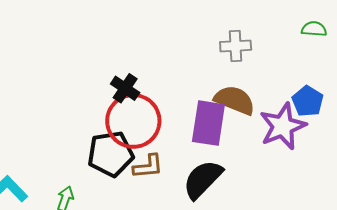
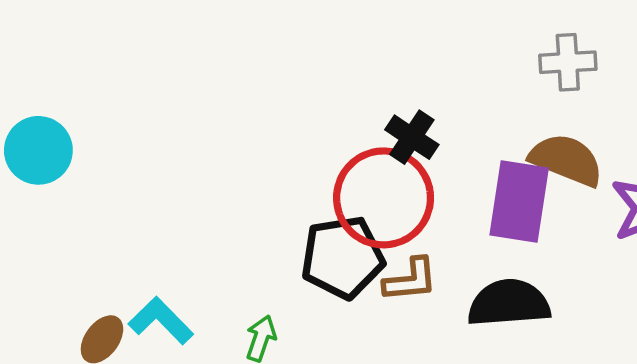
black cross: (125, 88) -> (412, 137), moved
black semicircle: (203, 179) -> (509, 303), turned 42

